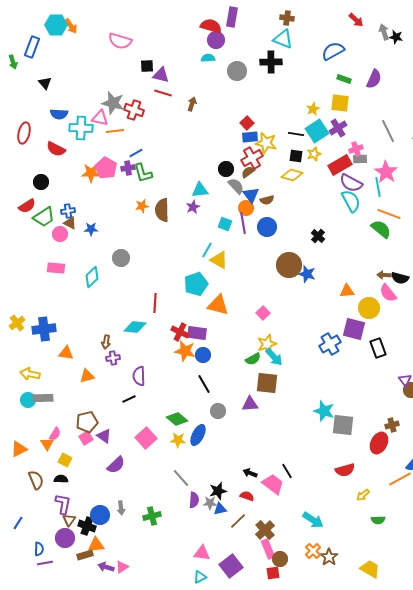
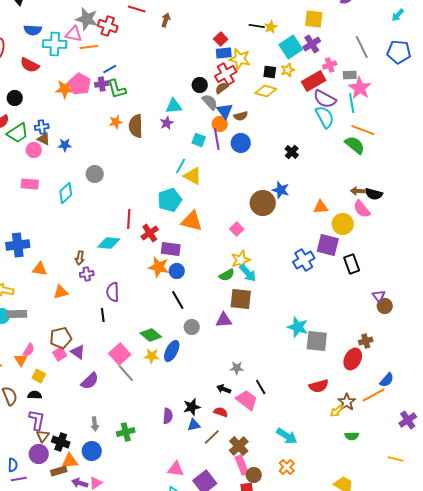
yellow star: (313, 109) -> (271, 27), moved
black line: (296, 134) -> (257, 26), moved
gray rectangle: (360, 159) -> (350, 75), moved
brown circle: (289, 265) -> (263, 203), moved
red cross: (180, 332) -> (150, 233), moved, turned 30
black line: (129, 399) -> (103, 315), turned -72
gray line: (181, 478) -> (126, 373), moved
gray star: (210, 503) -> (237, 368), moved
blue circle: (100, 515) -> (92, 451), moved
brown star: (329, 557) -> (347, 402), moved

